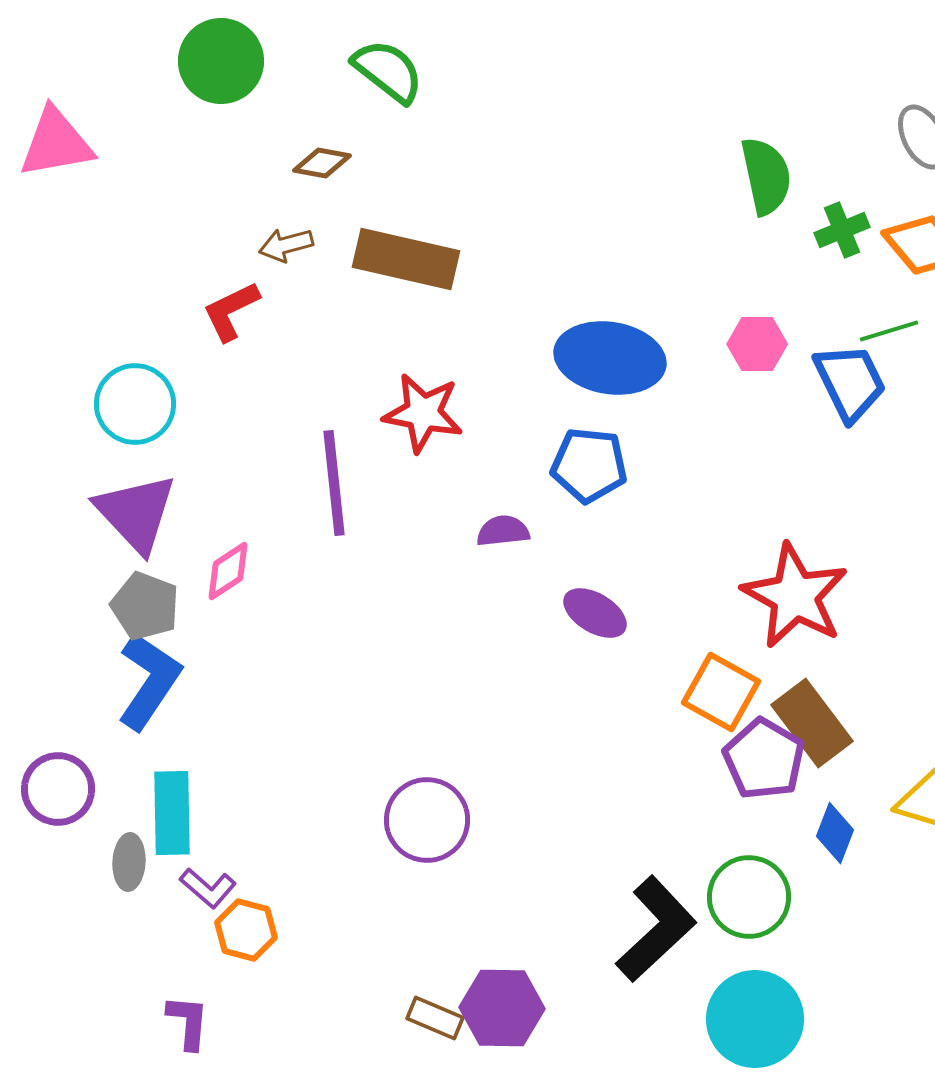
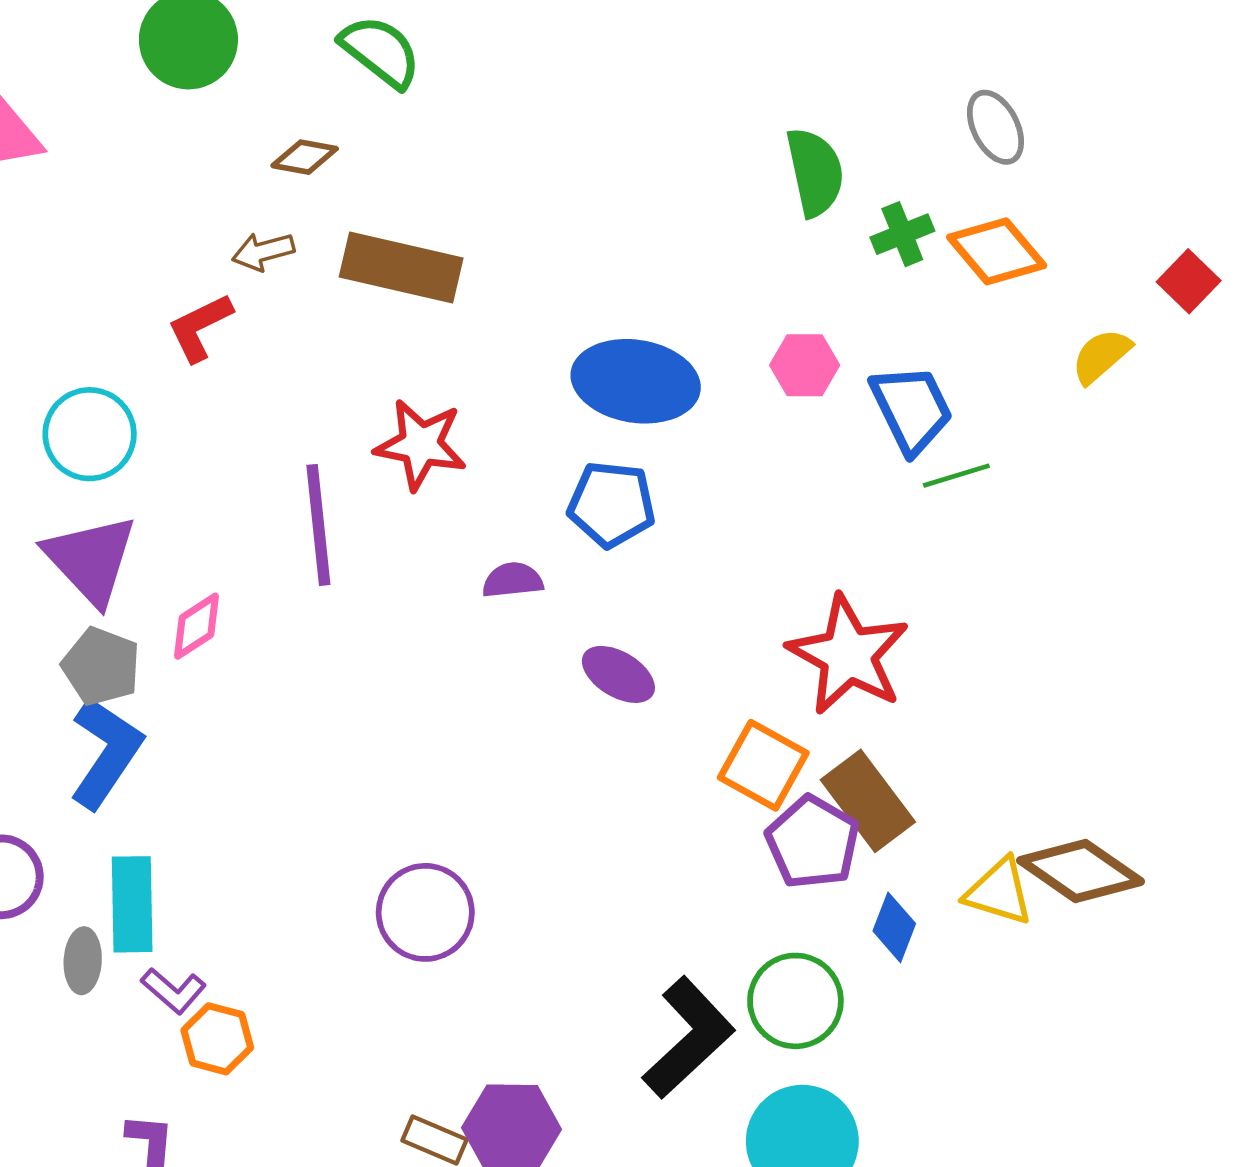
green line: (889, 331) -> (956, 476), moved

